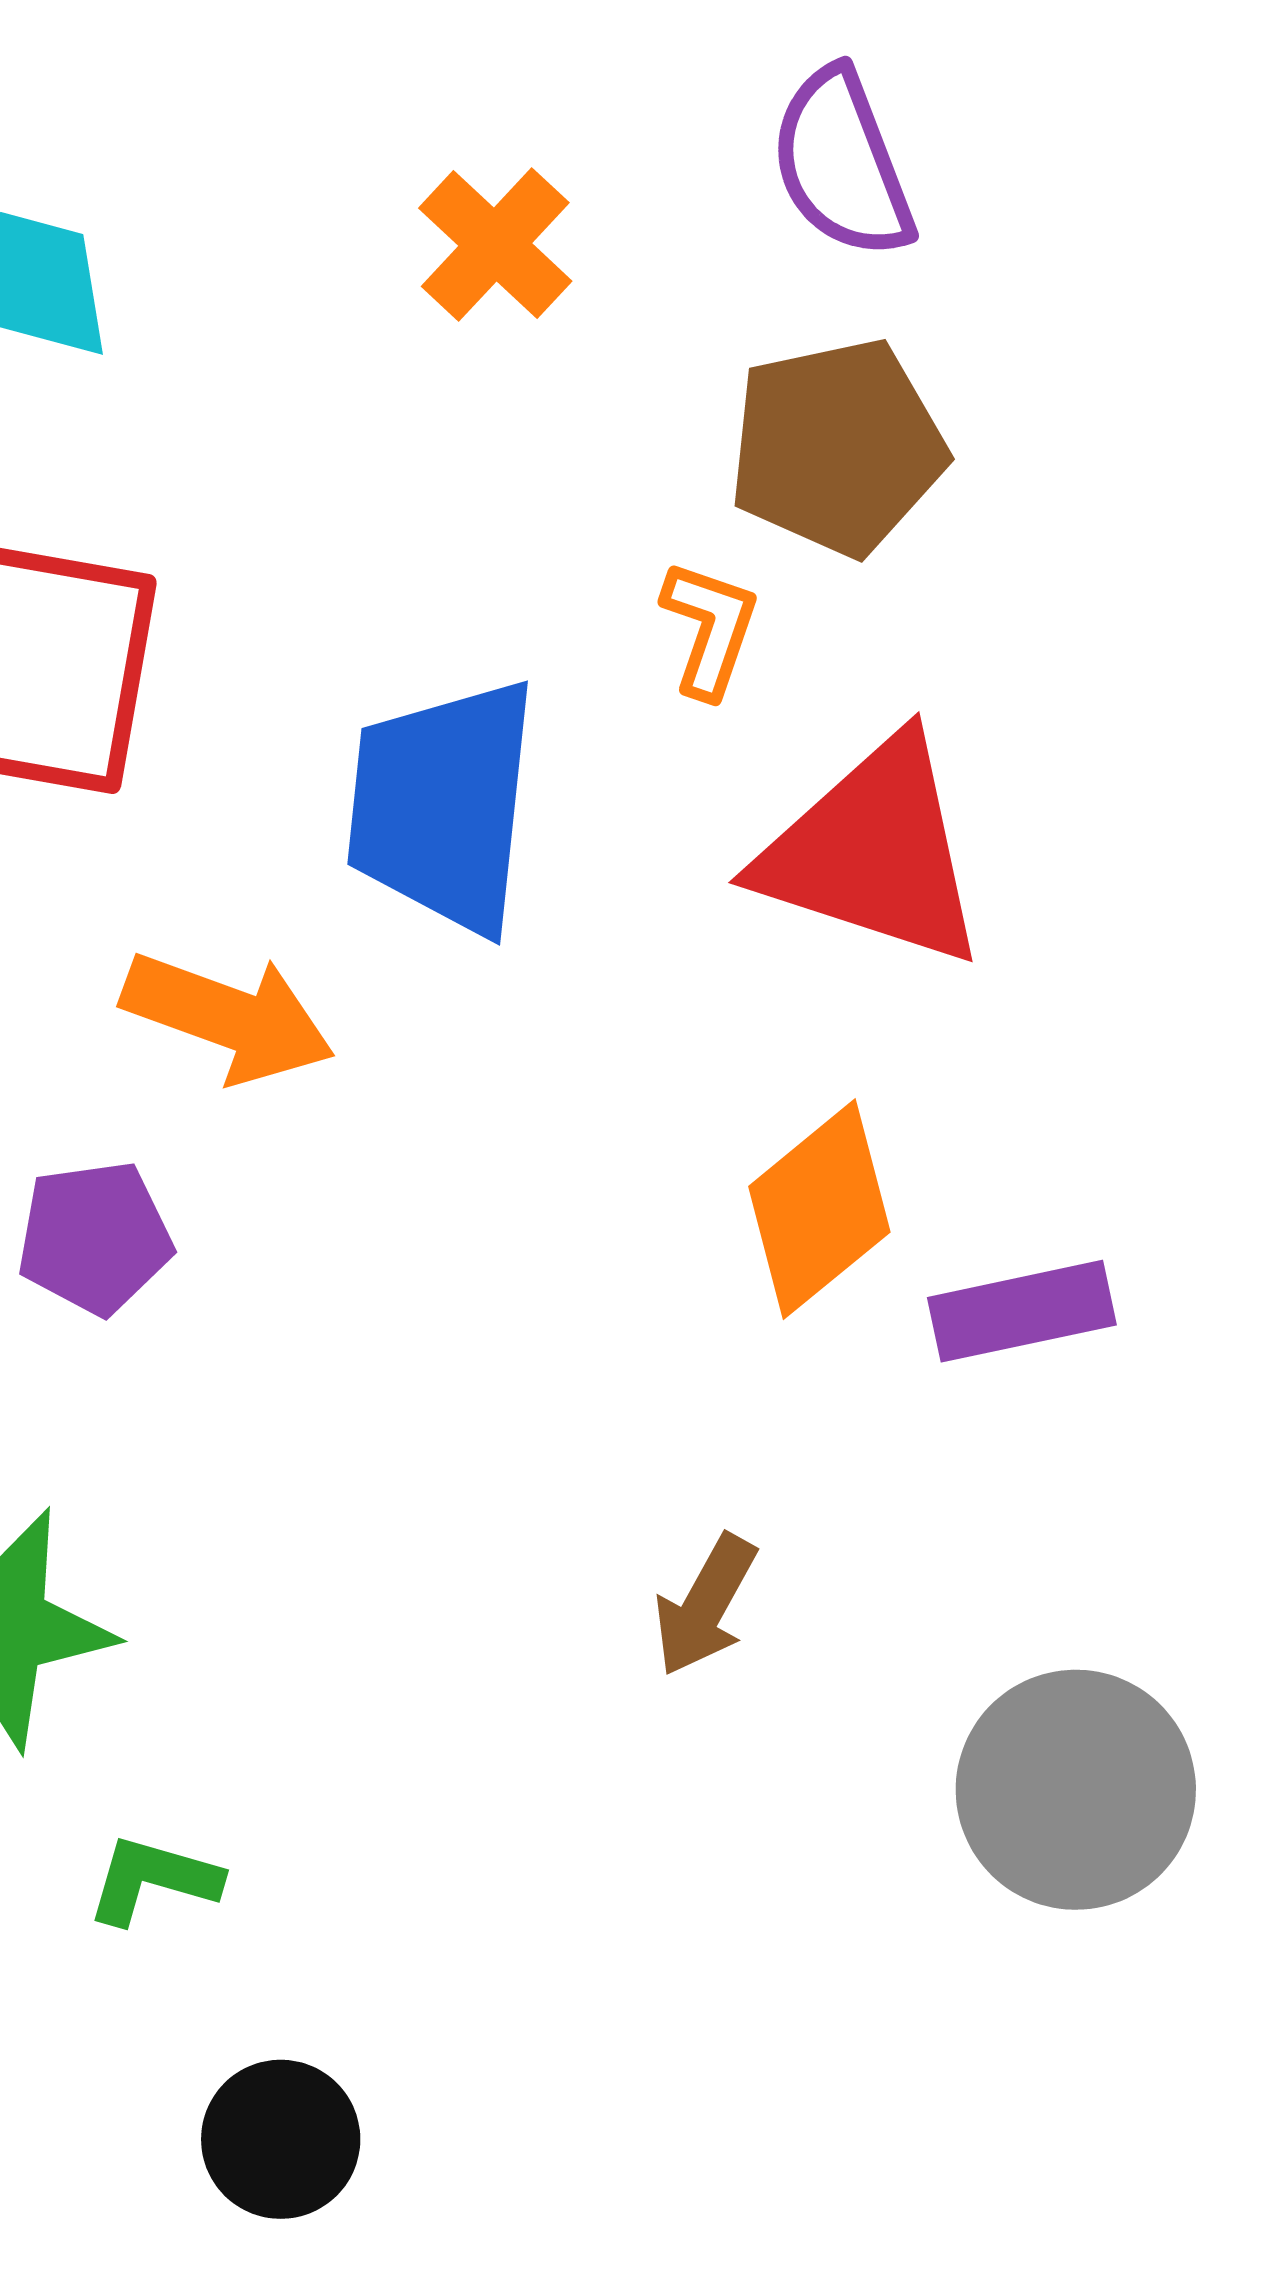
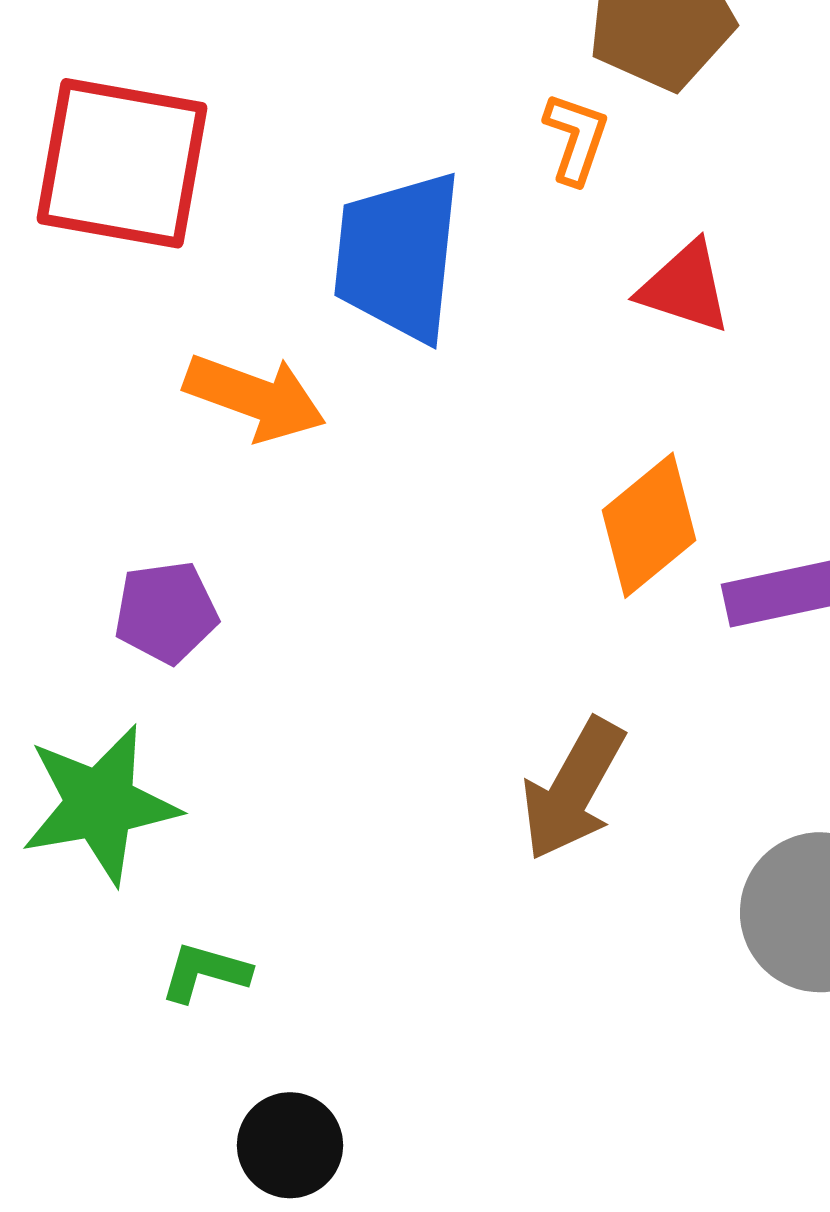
red triangle: (873, 852) -> (685, 287), size x0.6
purple pentagon: (95, 1238) -> (166, 612), moved
brown arrow: (705, 1605) -> (573, 789), size x1.5

